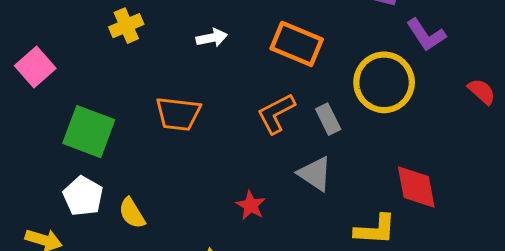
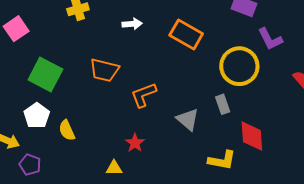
orange L-shape: (276, 113) -> (144, 95), moved
gray rectangle: (328, 119) -> (223, 104), moved
red star: (251, 205) -> (135, 143), moved

